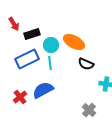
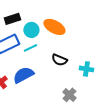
cyan line: (50, 63) -> (30, 48), turned 72
black semicircle: (86, 64) -> (59, 60), moved

